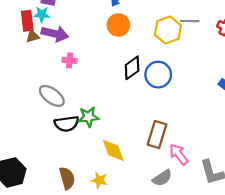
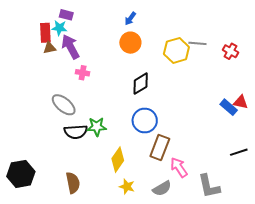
purple arrow: (55, 34) -> (70, 47), turned -135
blue circle: (158, 75) -> (145, 121), moved
yellow diamond: (113, 150) -> (118, 160), turned 50
yellow star: (99, 180) -> (127, 187), moved

